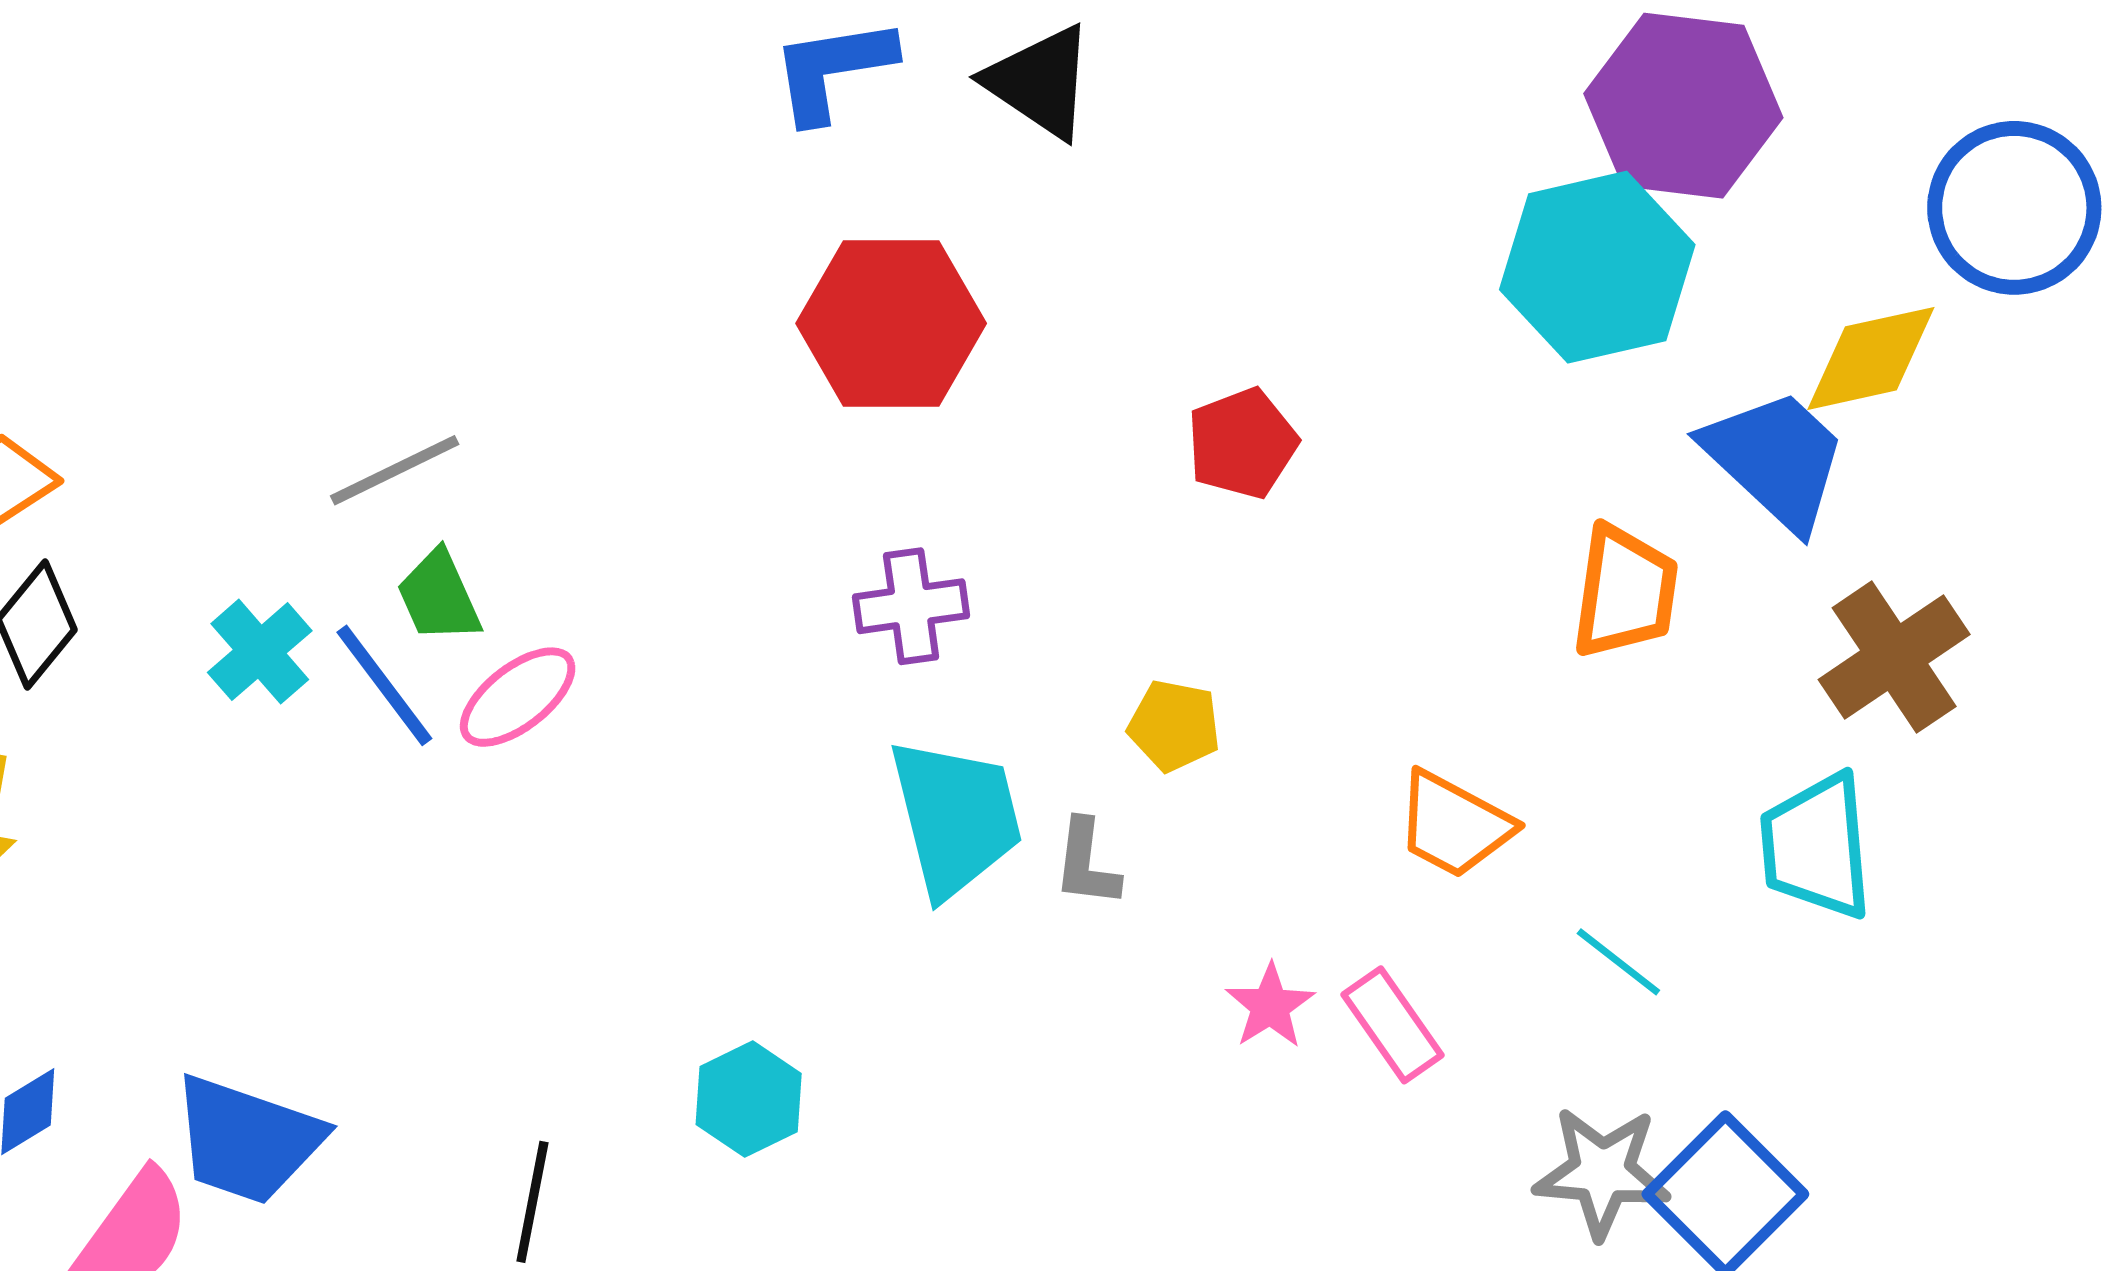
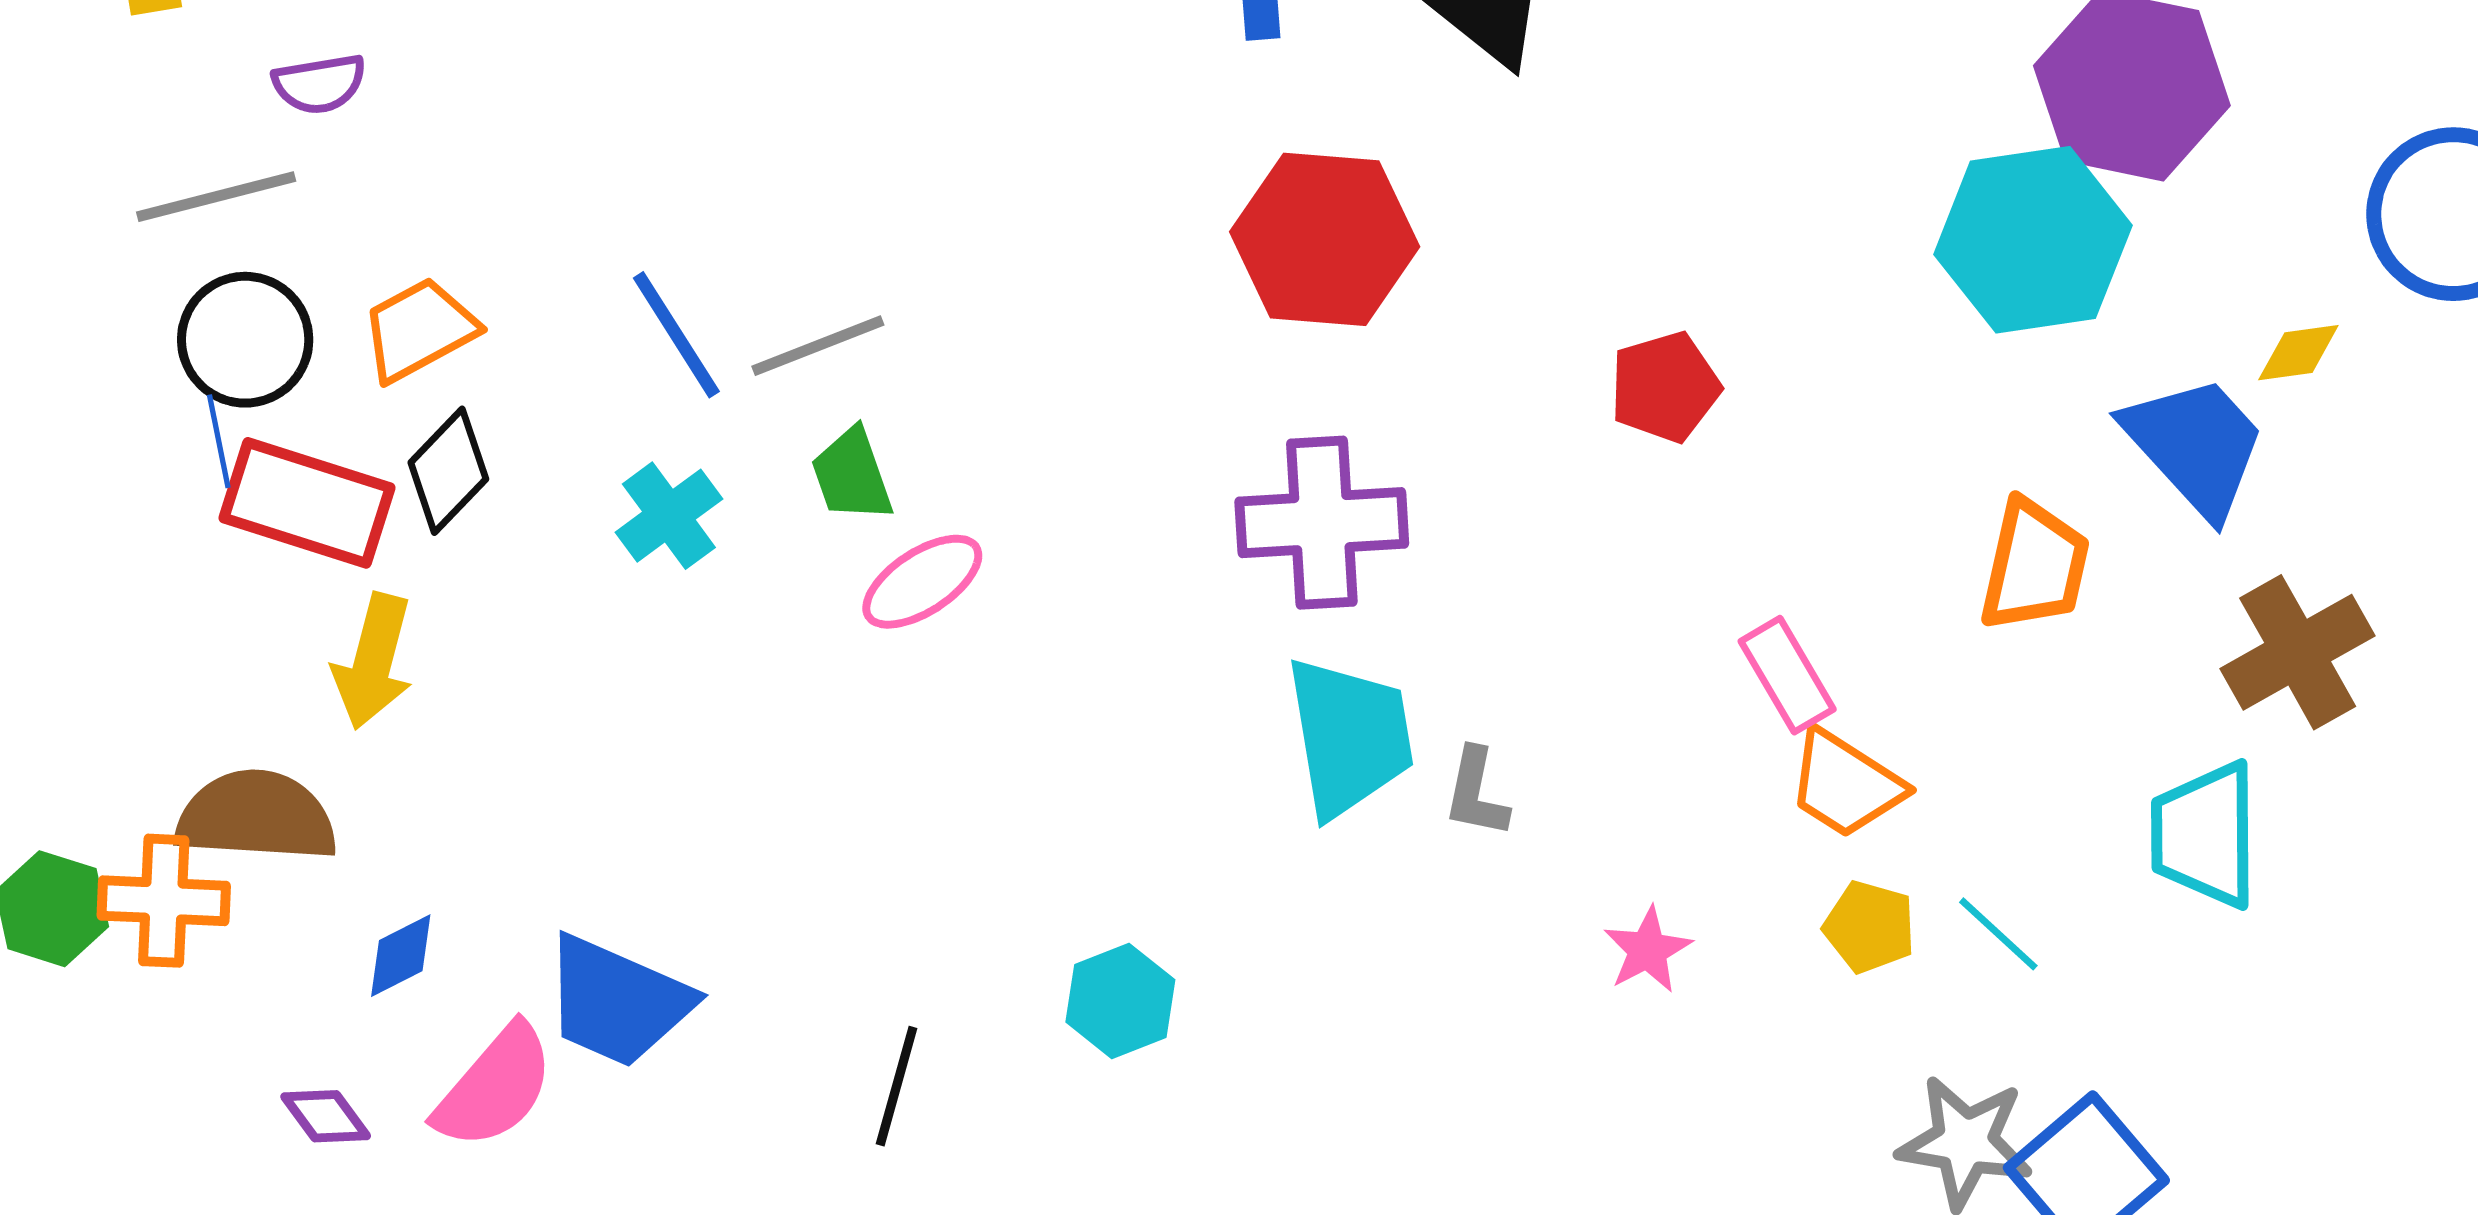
yellow diamond: (1871, 358) -> (2298, 353), size x0.6
purple cross: (911, 606) -> (1322, 523), size x1.5
blue line: (384, 685) -> (676, 335), moved
yellow pentagon: (1174, 726) -> (1869, 927), moved
pink rectangle: (1392, 1025) -> (1787, 675), moved

